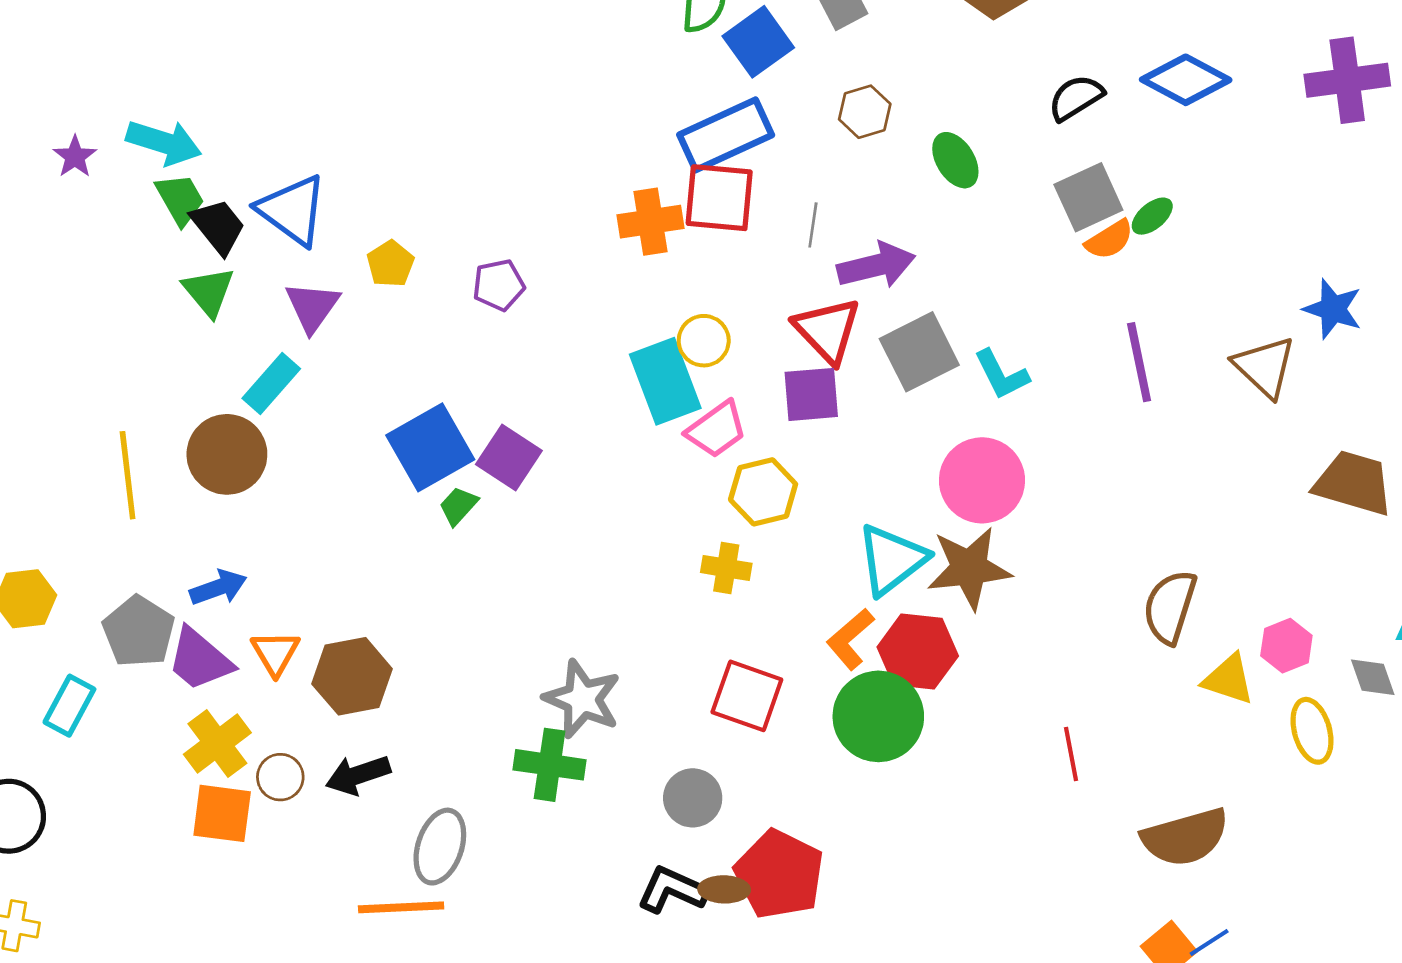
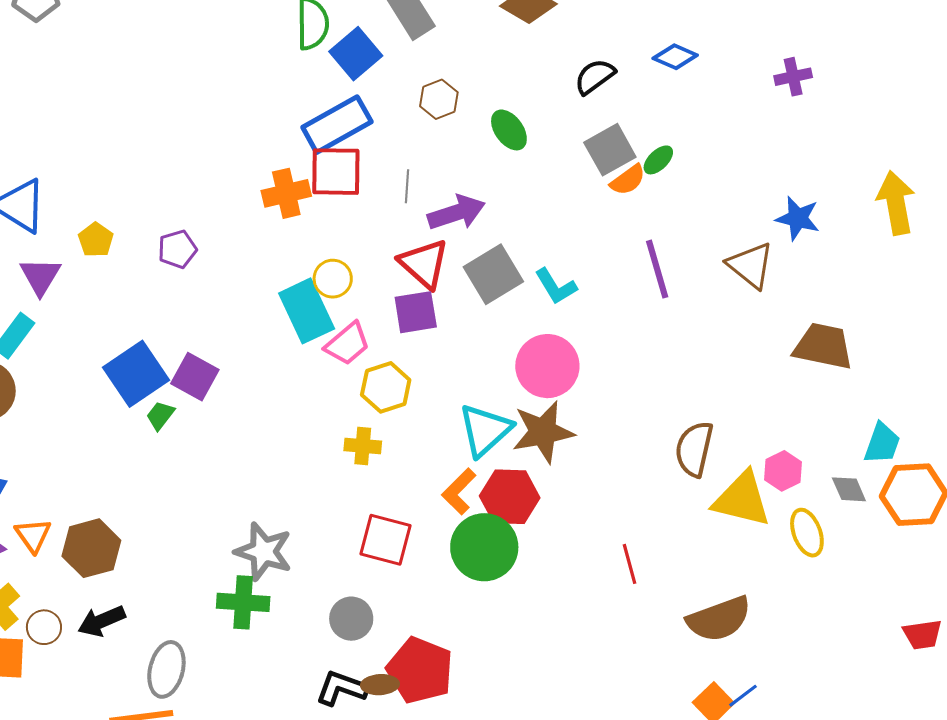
blue diamond: (1186, 80) -> (675, 57), size x0.7
purple cross: (1347, 80) -> (793, 77), moved, size x0.6
yellow triangle: (1229, 679) -> (742, 499), size x1.5

